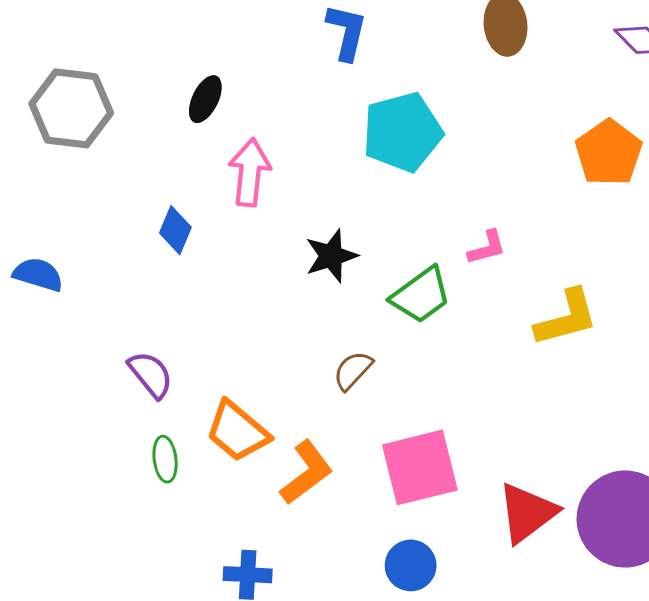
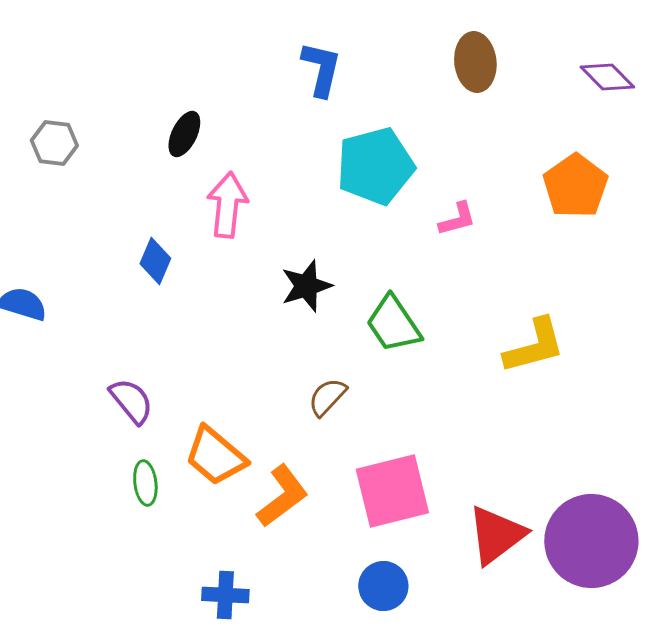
gray hexagon: (71, 108) -> (54, 143), size x0.6
pink L-shape: (487, 248) -> (457, 219), moved
green trapezoid: (421, 295) -> (393, 324), turned 92

